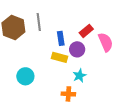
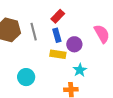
gray line: (39, 22) -> (34, 32), moved
red rectangle: (86, 31) -> (58, 16), moved

